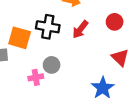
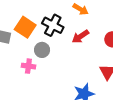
gray circle: (52, 65) -> (42, 50), moved

